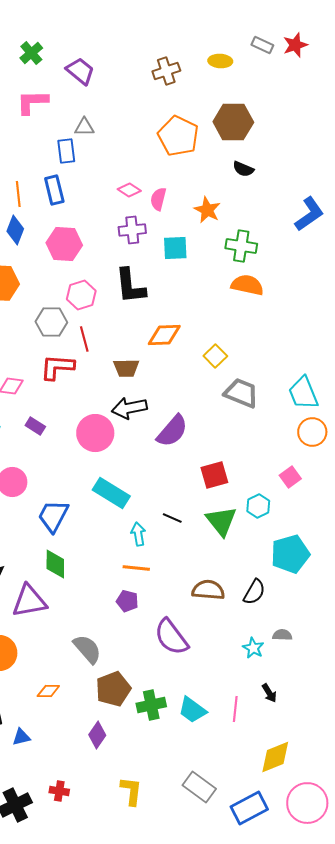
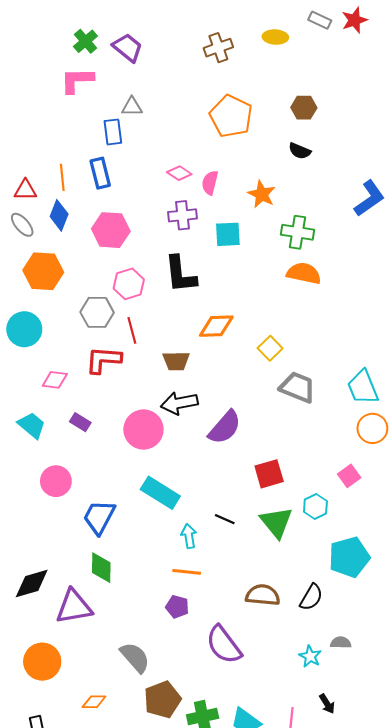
green cross: (31, 53) -> (85, 41), moved
brown hexagon: (233, 122) -> (304, 108), moved, size x0.6

